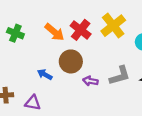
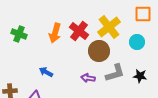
orange arrow: (55, 32) -> (55, 33), turned 66
brown circle: (71, 61) -> (99, 51), moved

